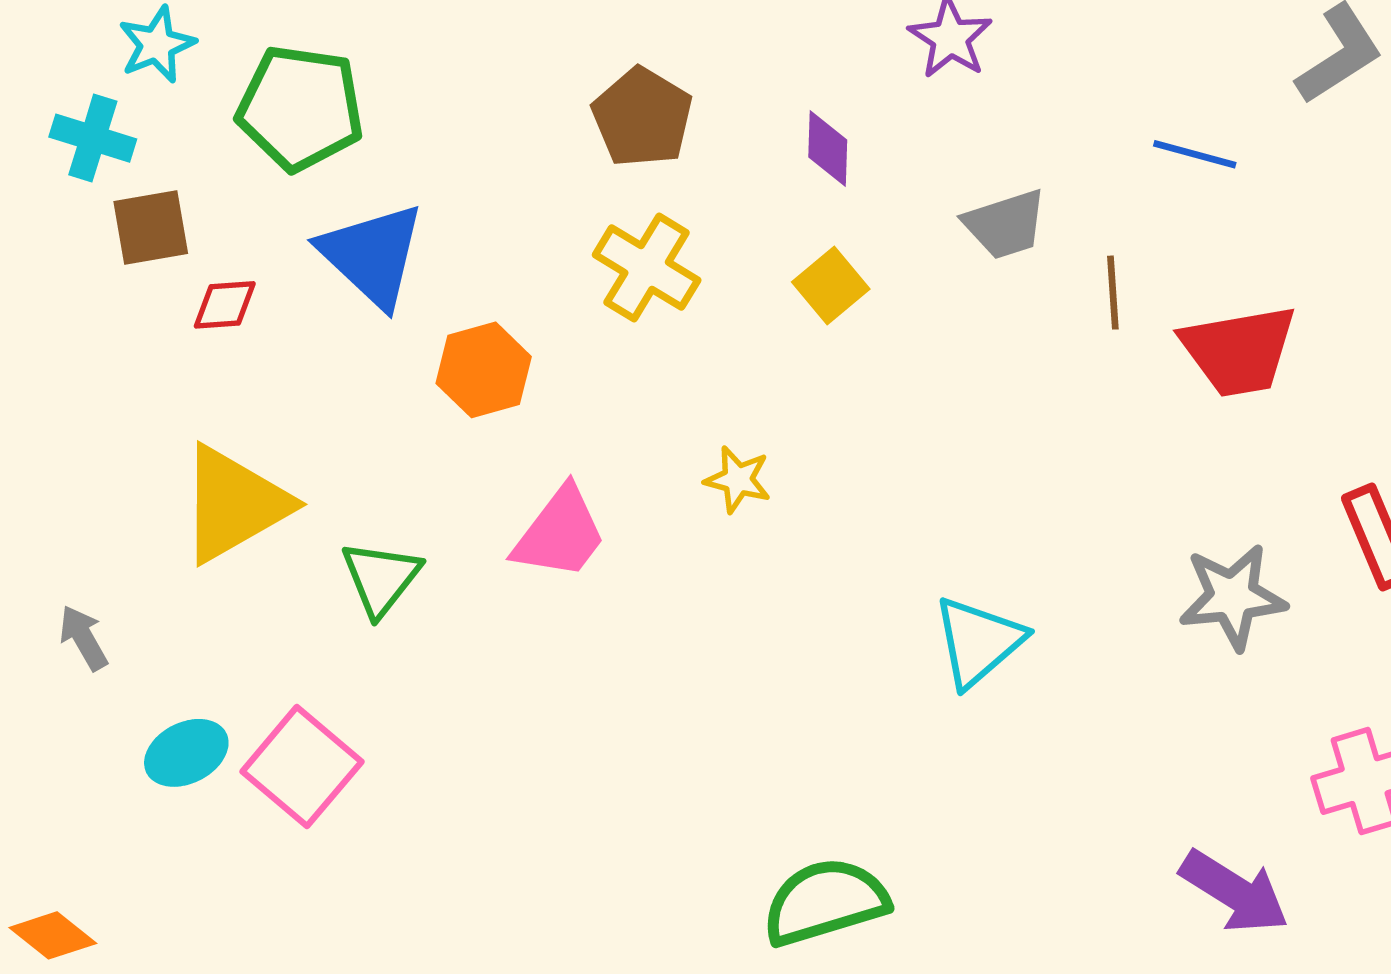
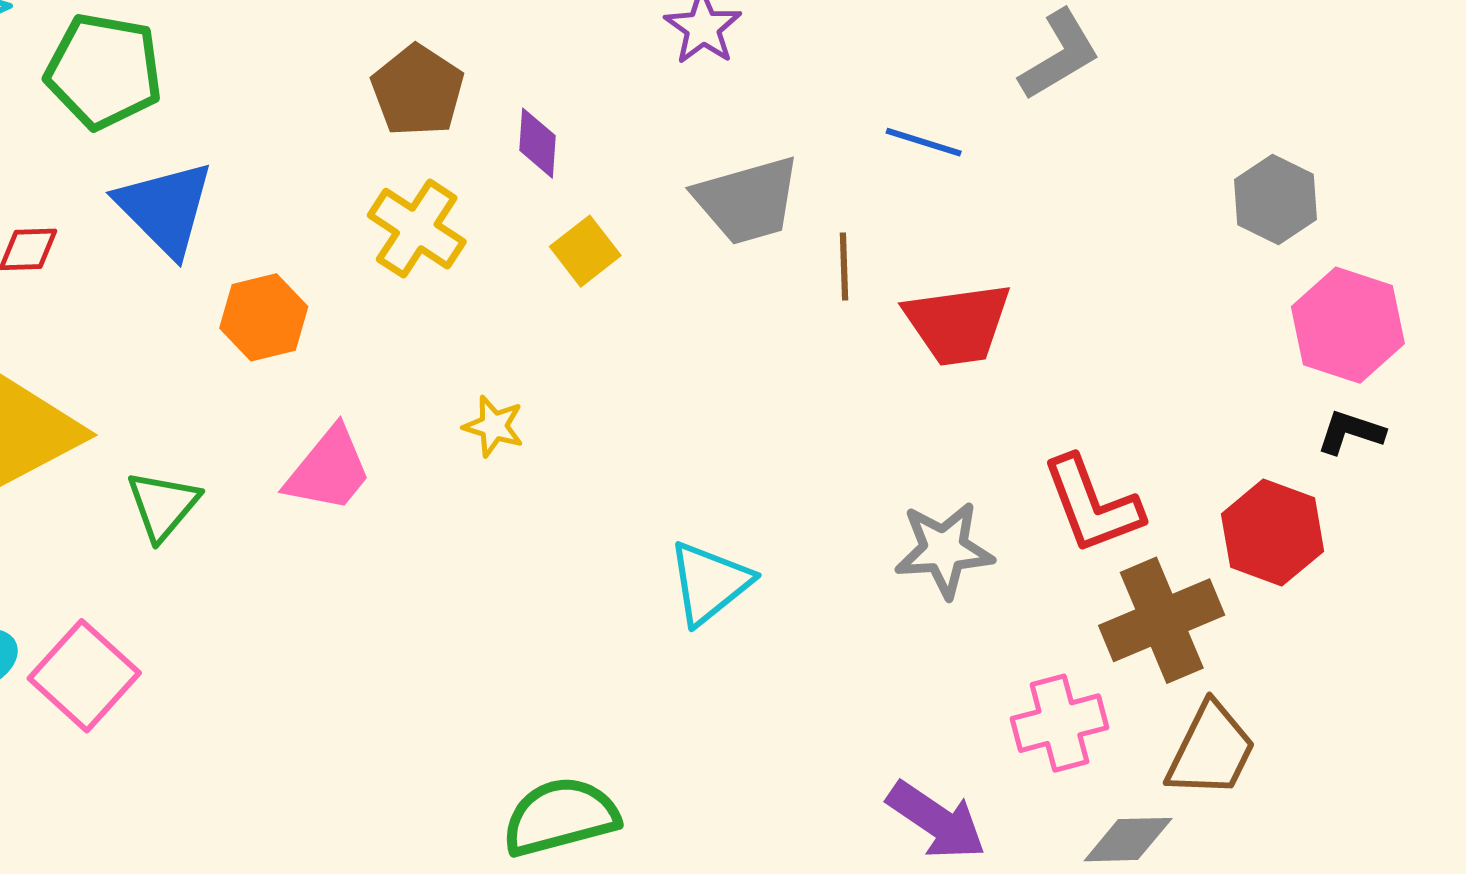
purple diamond: (828, 148) -> (538, 143), moved
gray trapezoid: (1005, 224) -> (747, 200), size x1.4

